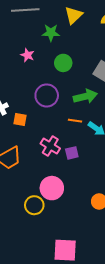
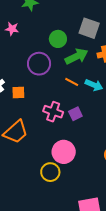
green circle: (63, 63) -> (58, 39), moved
orange line: (75, 121) -> (72, 82), turned 32

